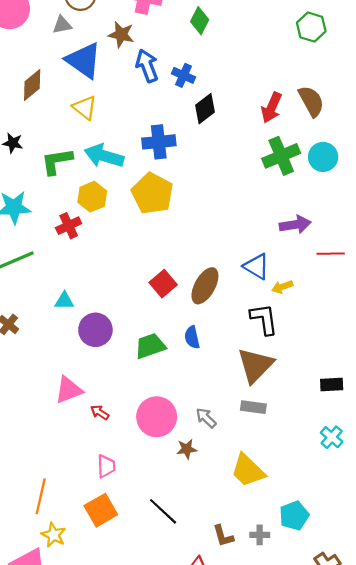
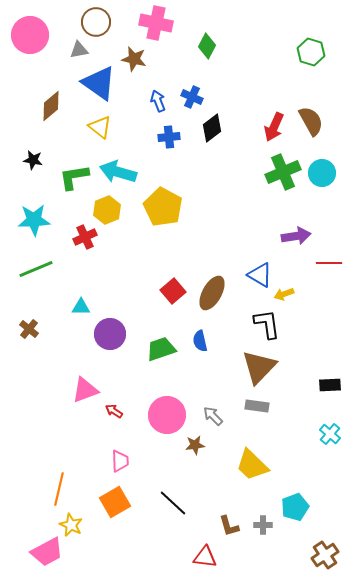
blue arrow: (147, 66) -> (158, 101), moved, size x0.7
blue cross: (159, 142) -> (169, 137), moved, size x0.7

